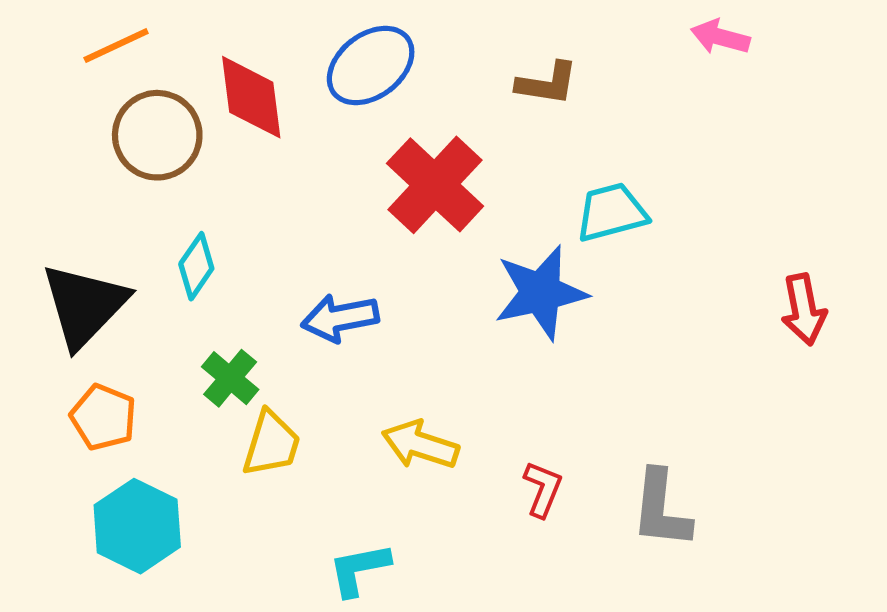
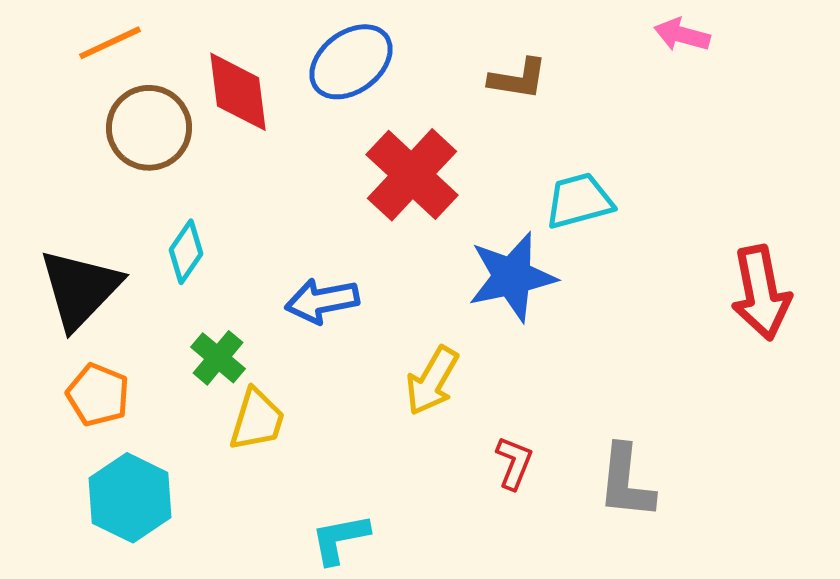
red arrow: (804, 309) -> (761, 293), size x1.4
yellow arrow: (420, 445) -> (432, 381), moved, turned -78

